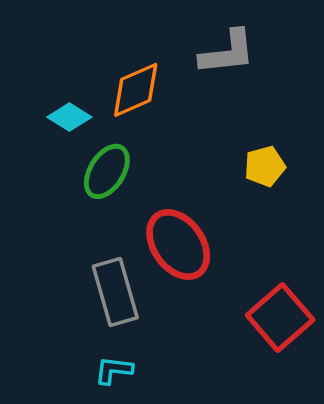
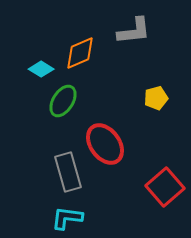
cyan L-shape: (114, 370) -> (67, 218), size x1.4

